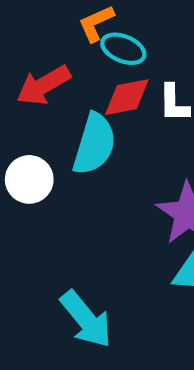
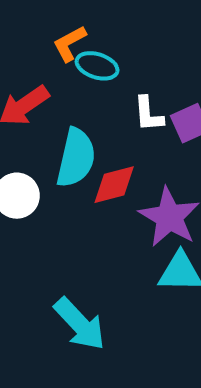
red diamond: (127, 97) -> (114, 185), moved

